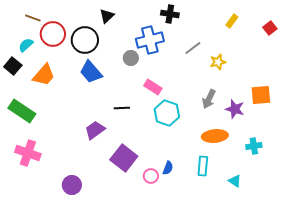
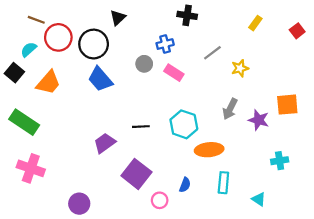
blue cross: (150, 40) -> (165, 44), size x0.6
pink rectangle: (153, 87) -> (174, 73), moved
black line: (122, 108) -> (141, 127), moved
orange ellipse: (215, 136) -> (209, 150), moved
pink circle: (151, 176) -> (160, 200), moved

